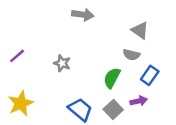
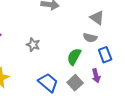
blue rectangle: (150, 75) -> (105, 55), turned -56
purple arrow: (139, 101) -> (96, 76), turned 88

